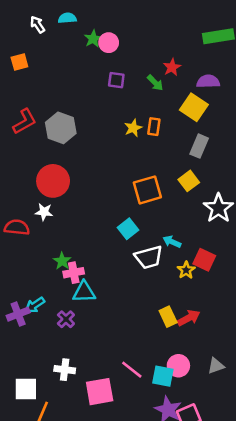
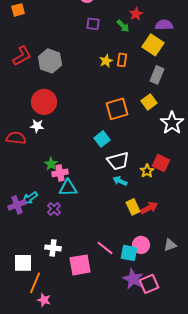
cyan arrow: (172, 242) -> (120, 181), moved

